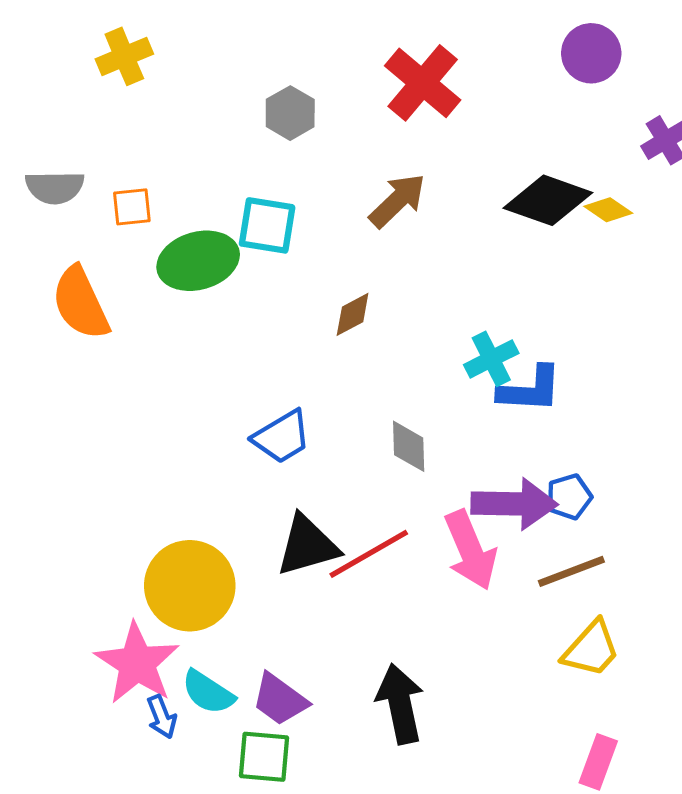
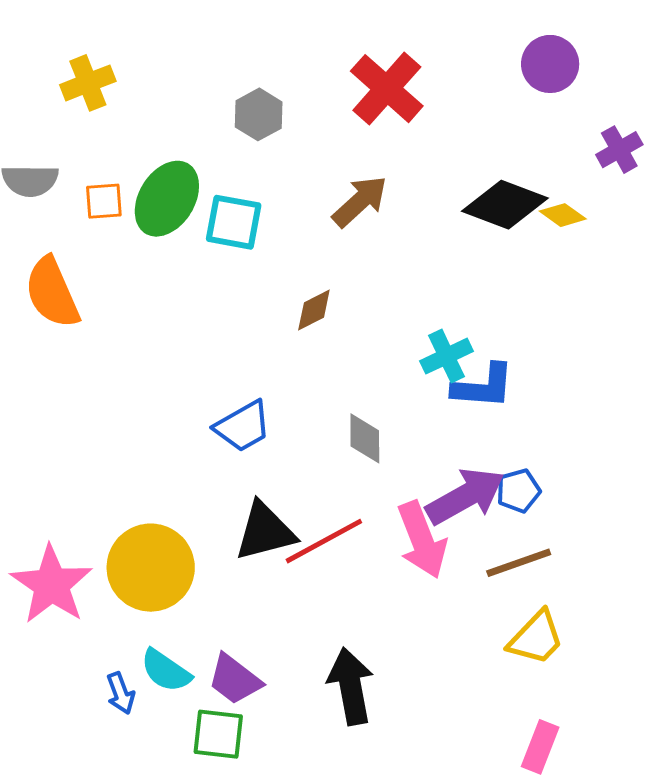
yellow cross: (124, 56) -> (88, 83), moved
green ellipse: (198, 261) -> (167, 199), moved, turned -44
purple arrow: (514, 504) -> (465, 496), turned -32
pink star: (137, 663) -> (52, 585), moved

